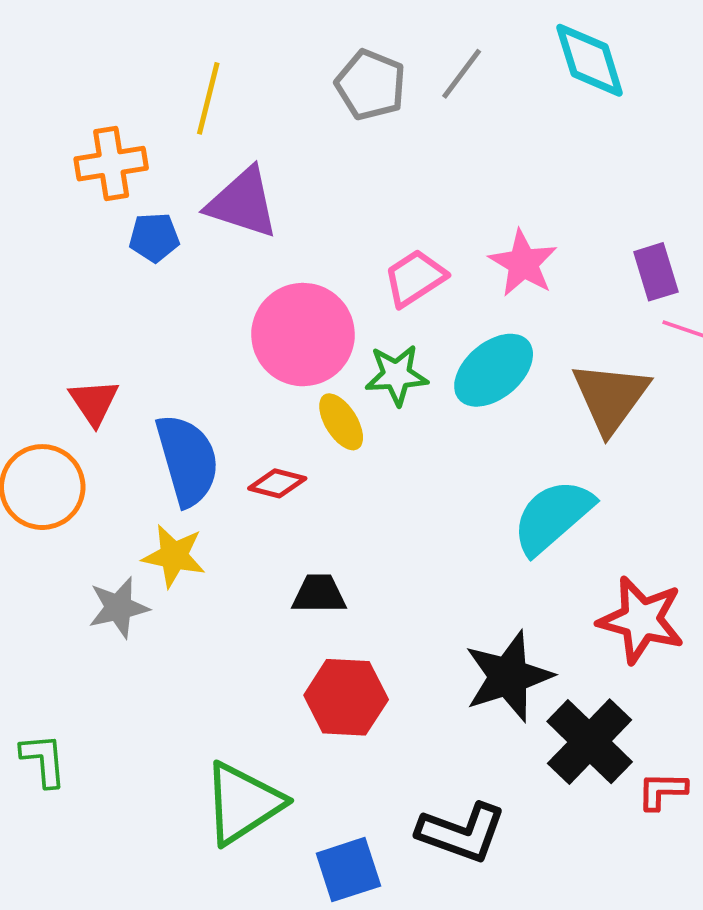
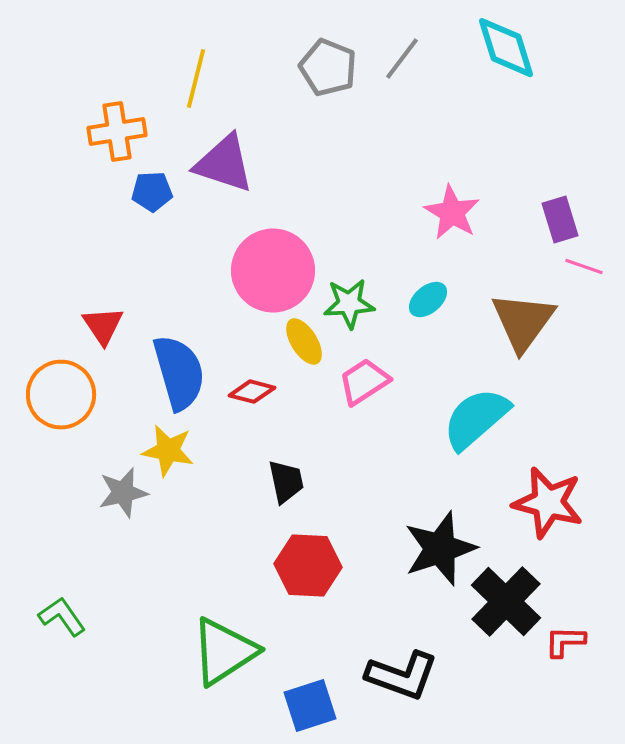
pink trapezoid: (415, 278) -> (364, 382), moved
cyan ellipse: (494, 370) -> (428, 300), size x0.6
black trapezoid: (319, 594) -> (286, 482), turned 78
green L-shape: (43, 760) -> (62, 617), turned -30

